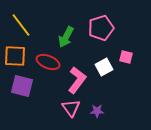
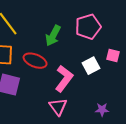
purple star: (97, 111) -> (102, 110), moved

